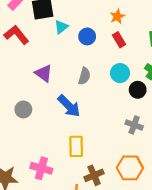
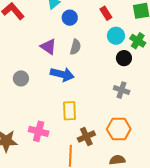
blue circle: (87, 36) -> (70, 18), moved
purple triangle: (44, 73) -> (48, 47), moved
cyan circle: (120, 73) -> (116, 36), moved
blue arrow: (69, 106) -> (62, 74), turned -30

